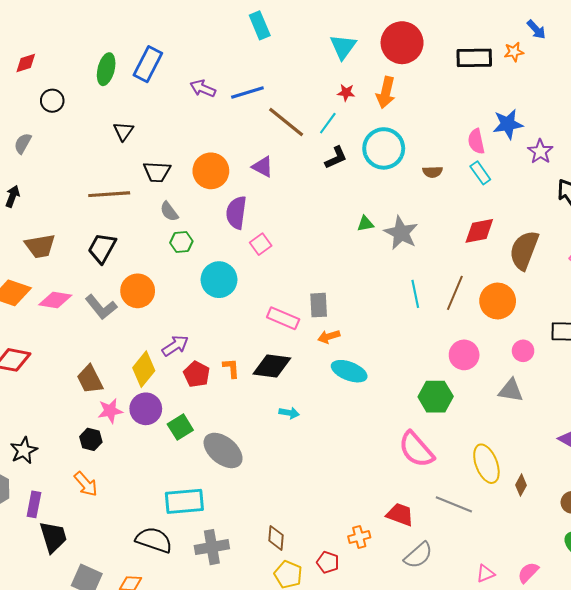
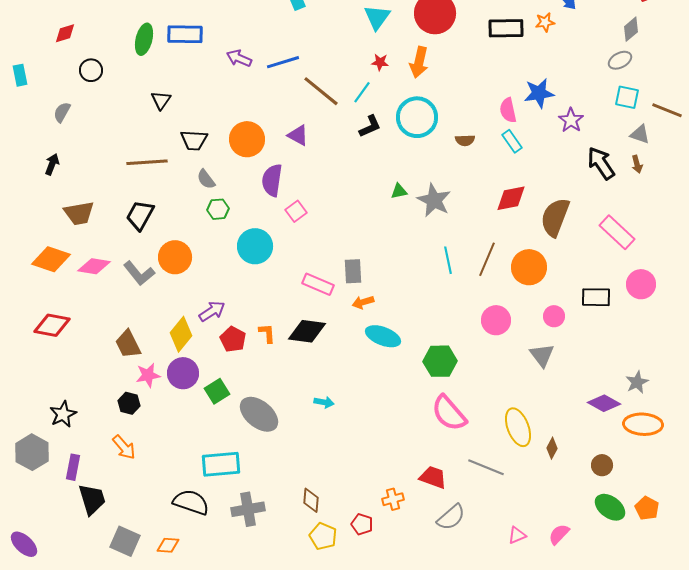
blue rectangle: (148, 64) -> (185, 34), turned 64
gray triangle: (511, 390) -> (542, 355), turned 44
green hexagon: (436, 397) -> (440, 361), moved
cyan arrow: (289, 413) -> (324, 402), moved

